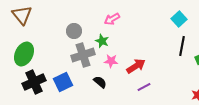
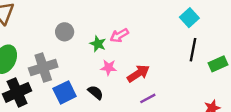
pink arrow: (112, 19) -> (119, 35), moved
gray cross: (83, 55) -> (43, 68), moved
blue square: (63, 82) -> (65, 92), moved

